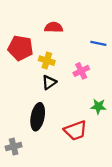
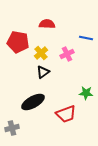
yellow cross: (47, 61) -> (41, 53), turned 32
pink cross: (81, 71) -> (67, 54), moved
black ellipse: (38, 117) -> (33, 102), turned 50

